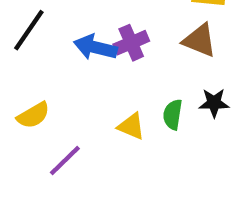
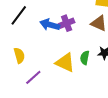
yellow semicircle: (33, 115) -> (19, 56), turned -77
yellow triangle: (131, 126) -> (65, 62), size x1.5

